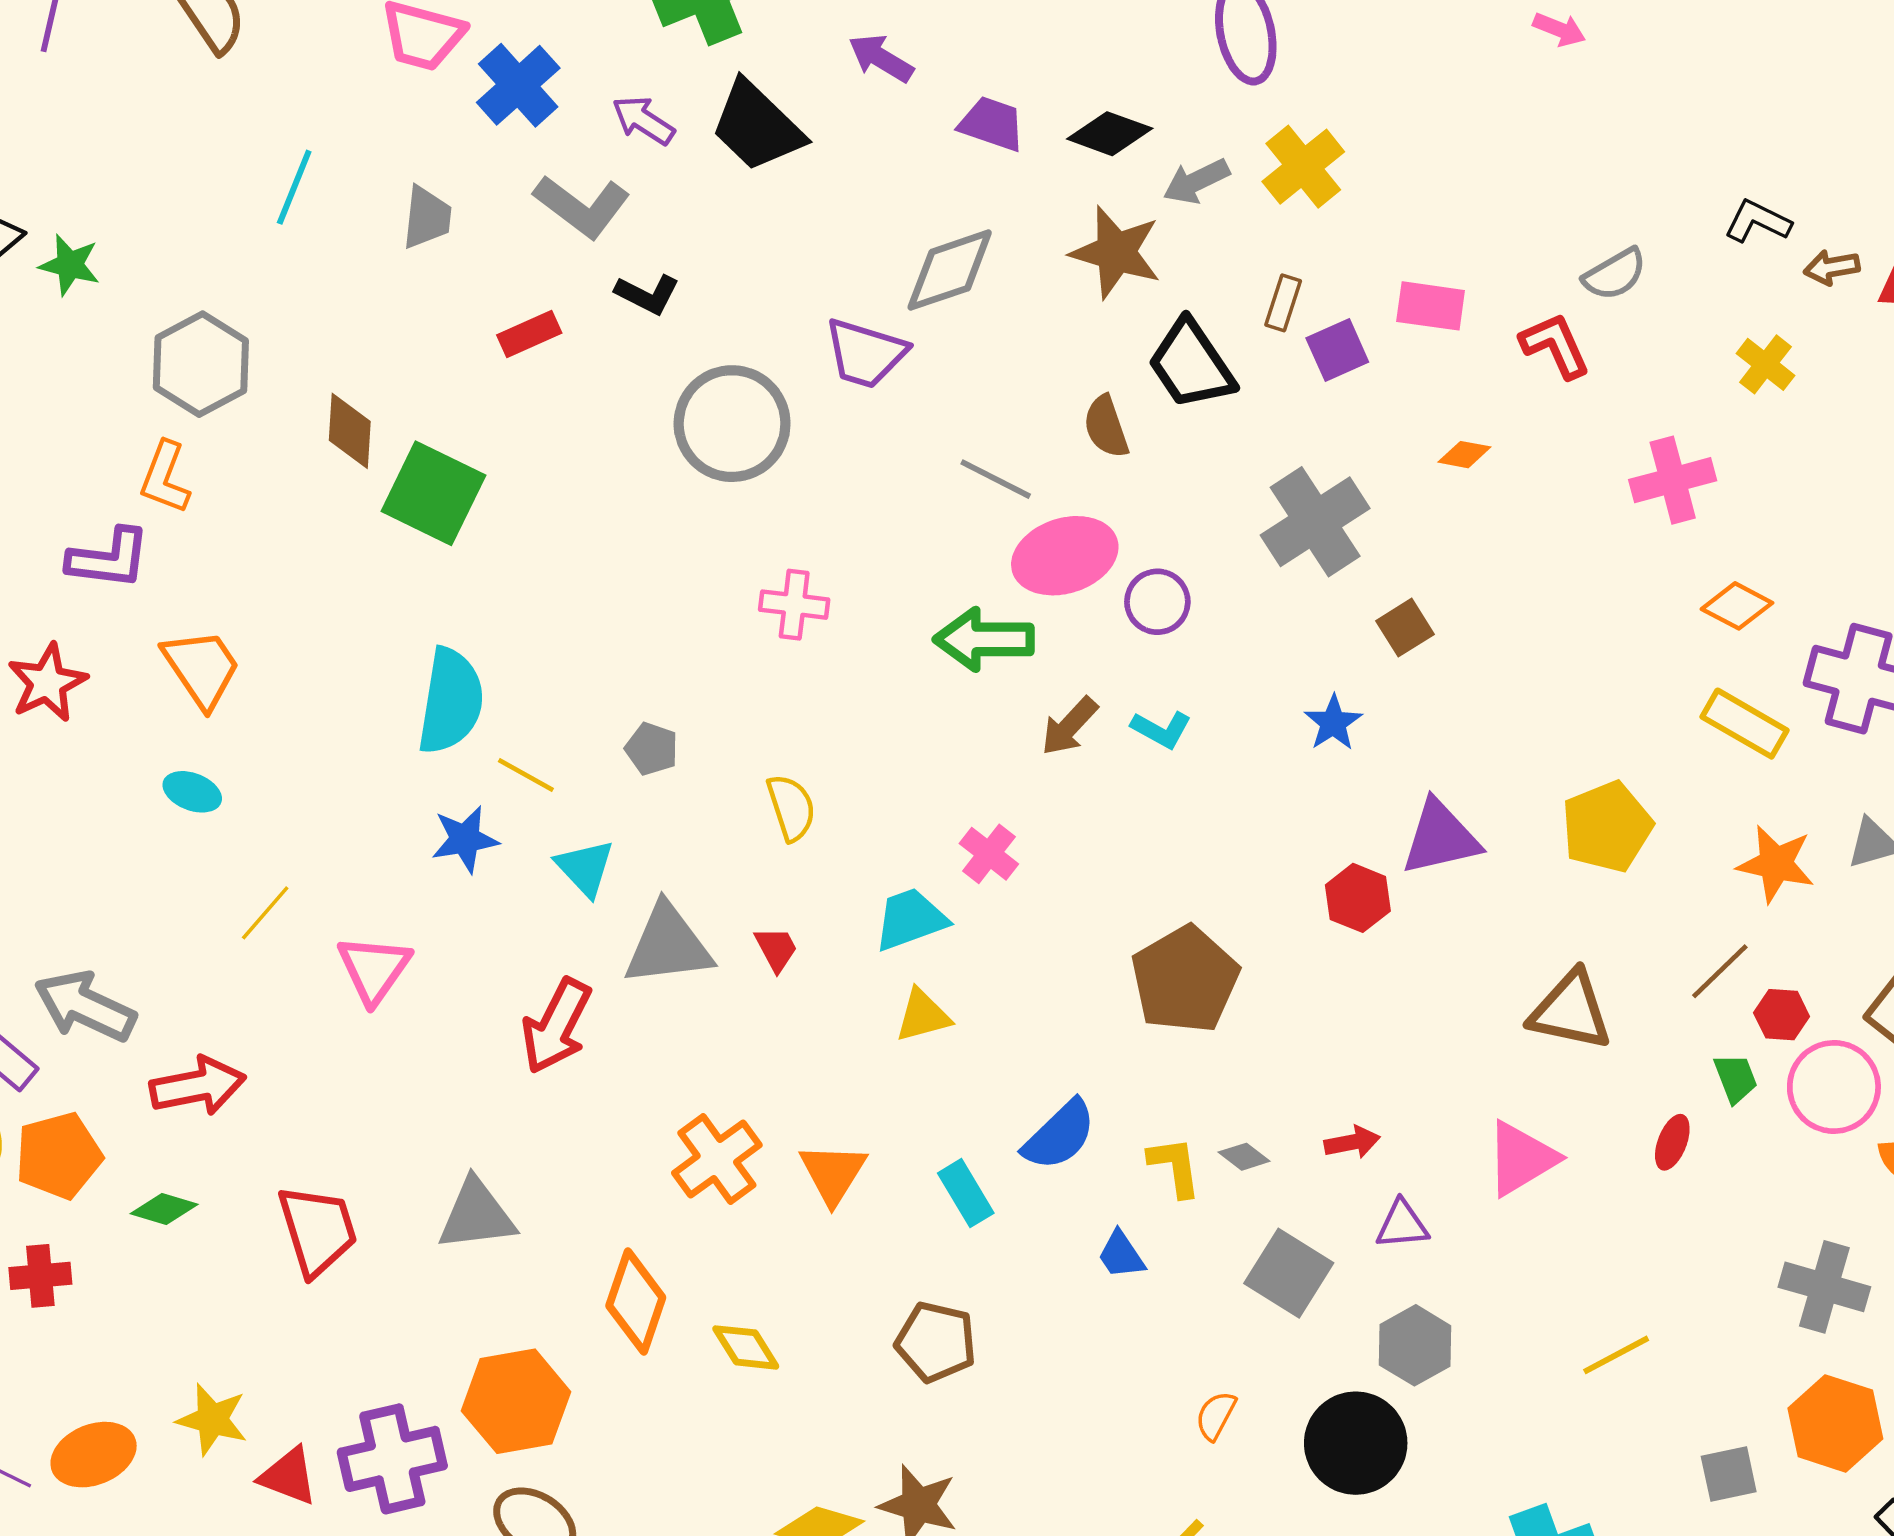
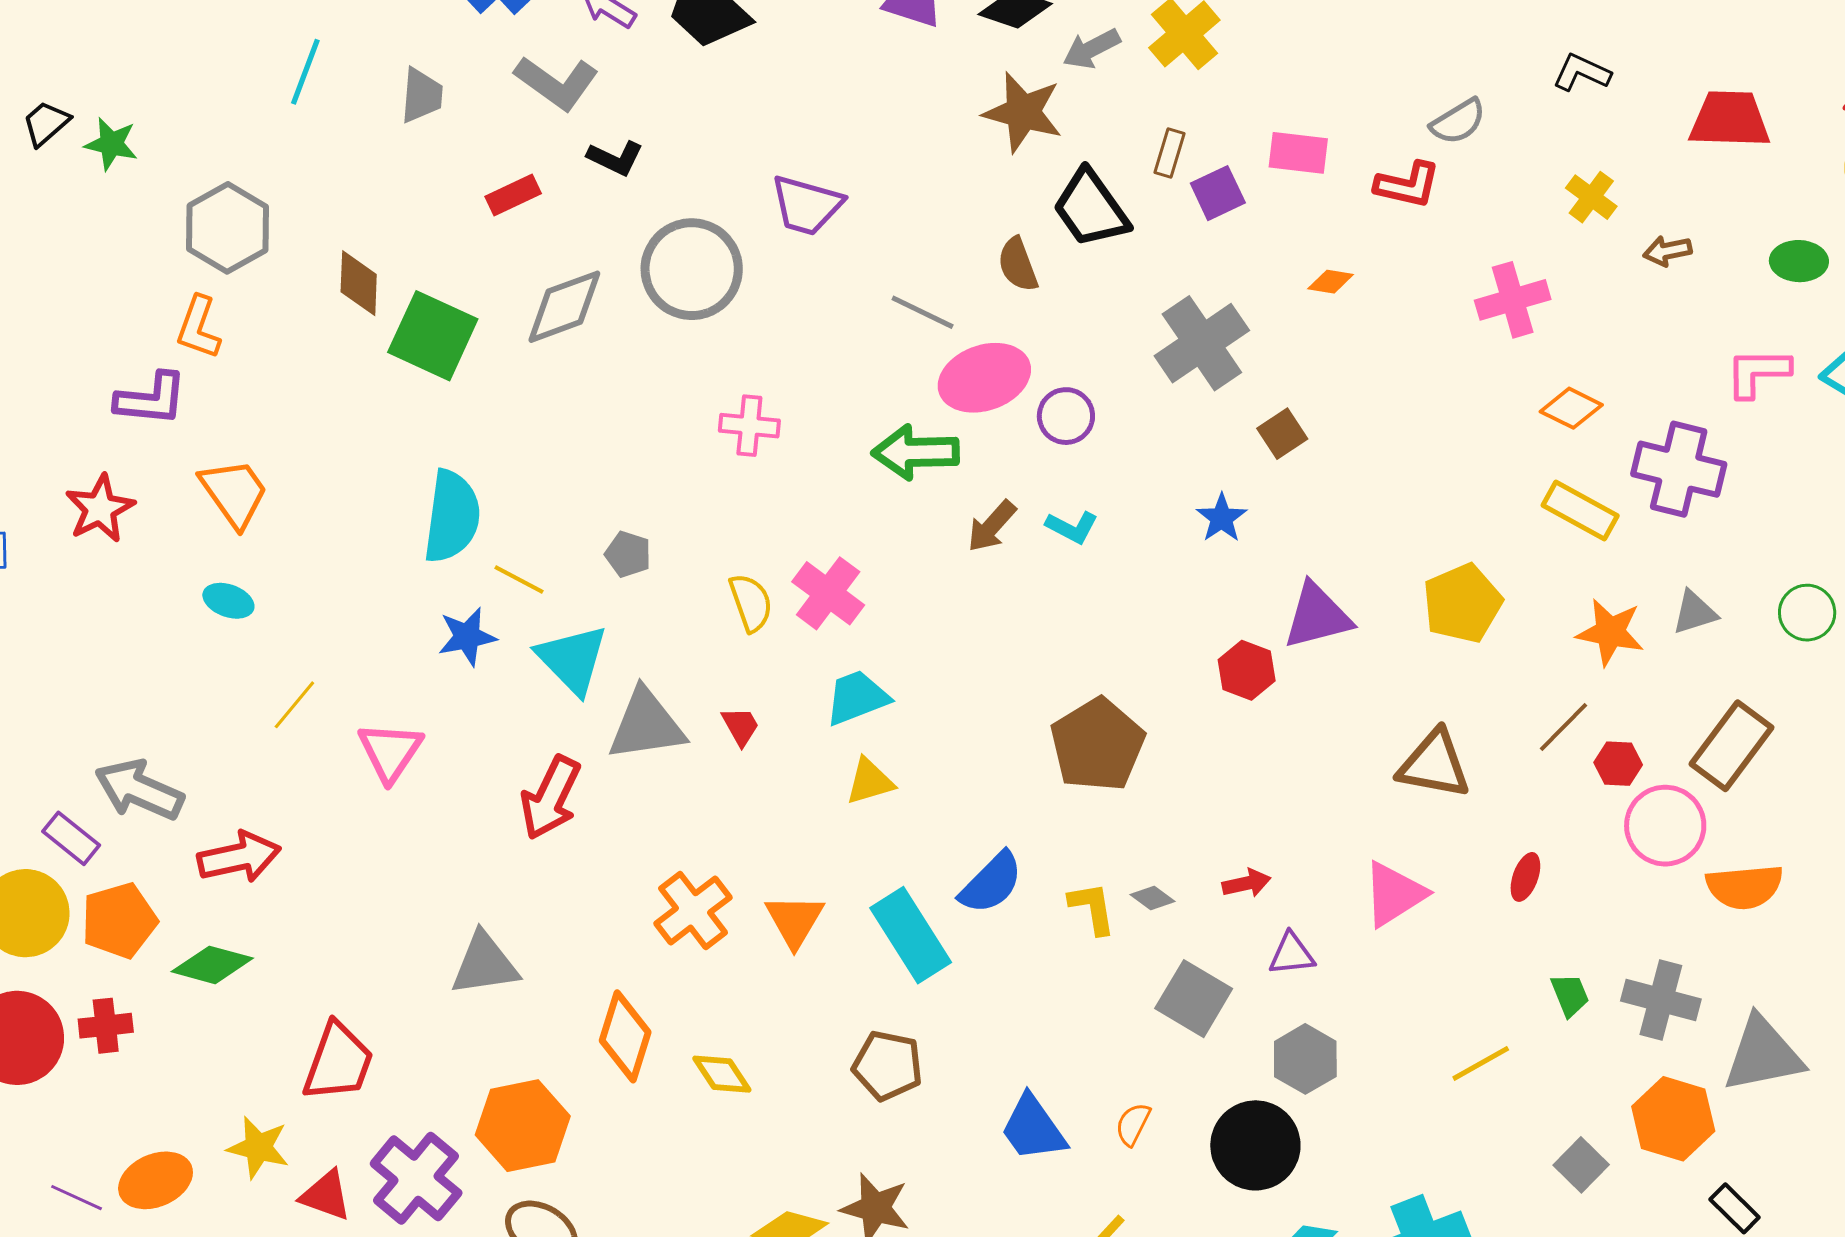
brown arrow: (1832, 267) -> (1667, 251), moved
gray diamond: (950, 270) -> (564, 307), moved
red L-shape: (1555, 346) -> (1408, 185), turned 128
pink cross: (989, 854) -> (828, 593), moved, size x1.4
cyan triangle: (585, 868) -> (572, 659), size x1.4
green trapezoid: (1736, 1078) -> (1570, 995), moved
cyan rectangle: (966, 1193) -> (911, 935), size x1.6
green diamond: (164, 1209) -> (212, 965), size x1.4
red trapezoid: (318, 1230) -> (338, 1062), moved, turned 38
blue trapezoid: (1121, 1255) -> (1033, 1128), moved, size x1.6
purple cross: (392, 1459) -> (416, 1178), turned -36
gray square: (1729, 1474) -> (1581, 1165), turned -32

